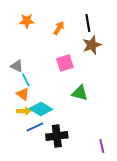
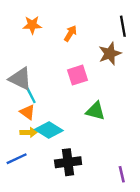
black line: (88, 23) -> (123, 26), moved
gray triangle: (17, 66) -> (20, 79), size x1.5
blue line: (35, 127) -> (17, 159), moved

